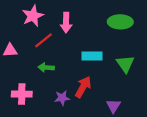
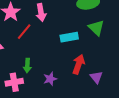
green triangle: (125, 64) -> (96, 28), moved
green arrow: (46, 68) -> (27, 66), moved, turned -80
red arrow: (83, 87) -> (79, 64), moved

